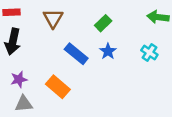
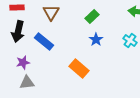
blue rectangle: (76, 54) -> (44, 42), moved
orange rectangle: (58, 87) -> (79, 68), moved

